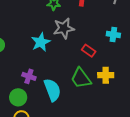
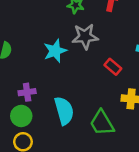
purple cross: (29, 76) -> (27, 92), moved, turned -32
green trapezoid: (81, 78) -> (102, 123), moved

